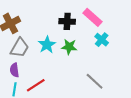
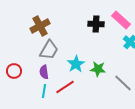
cyan star: (47, 45) -> (76, 64), moved
green star: (69, 47) -> (98, 69), moved

